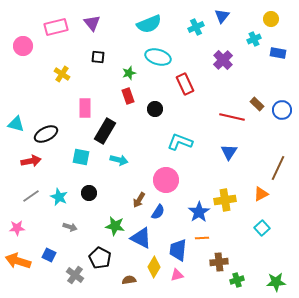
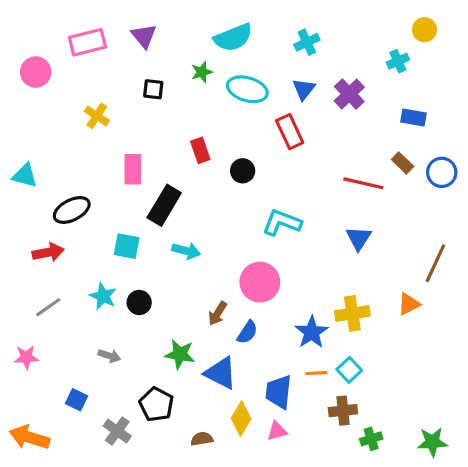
blue triangle: (222, 16) -> (304, 89), moved
blue rectangle: (278, 53) -> (414, 117), moved
green star: (129, 73) -> (202, 72), moved
cyan triangle: (16, 124) -> (25, 175), moved
cyan star: (59, 197) -> (103, 296), moved
cyan square: (262, 228) -> (349, 370), moved
orange arrow: (18, 261) -> (29, 437), moved

